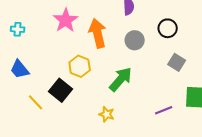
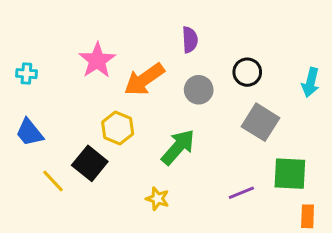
orange arrow: (98, 33) -> (144, 79), turned -112
gray square: (177, 62) -> (260, 122), size x1.4

